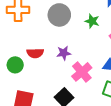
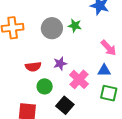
green star: (92, 21) -> (75, 26), moved
green circle: (15, 65) -> (45, 86), moved

